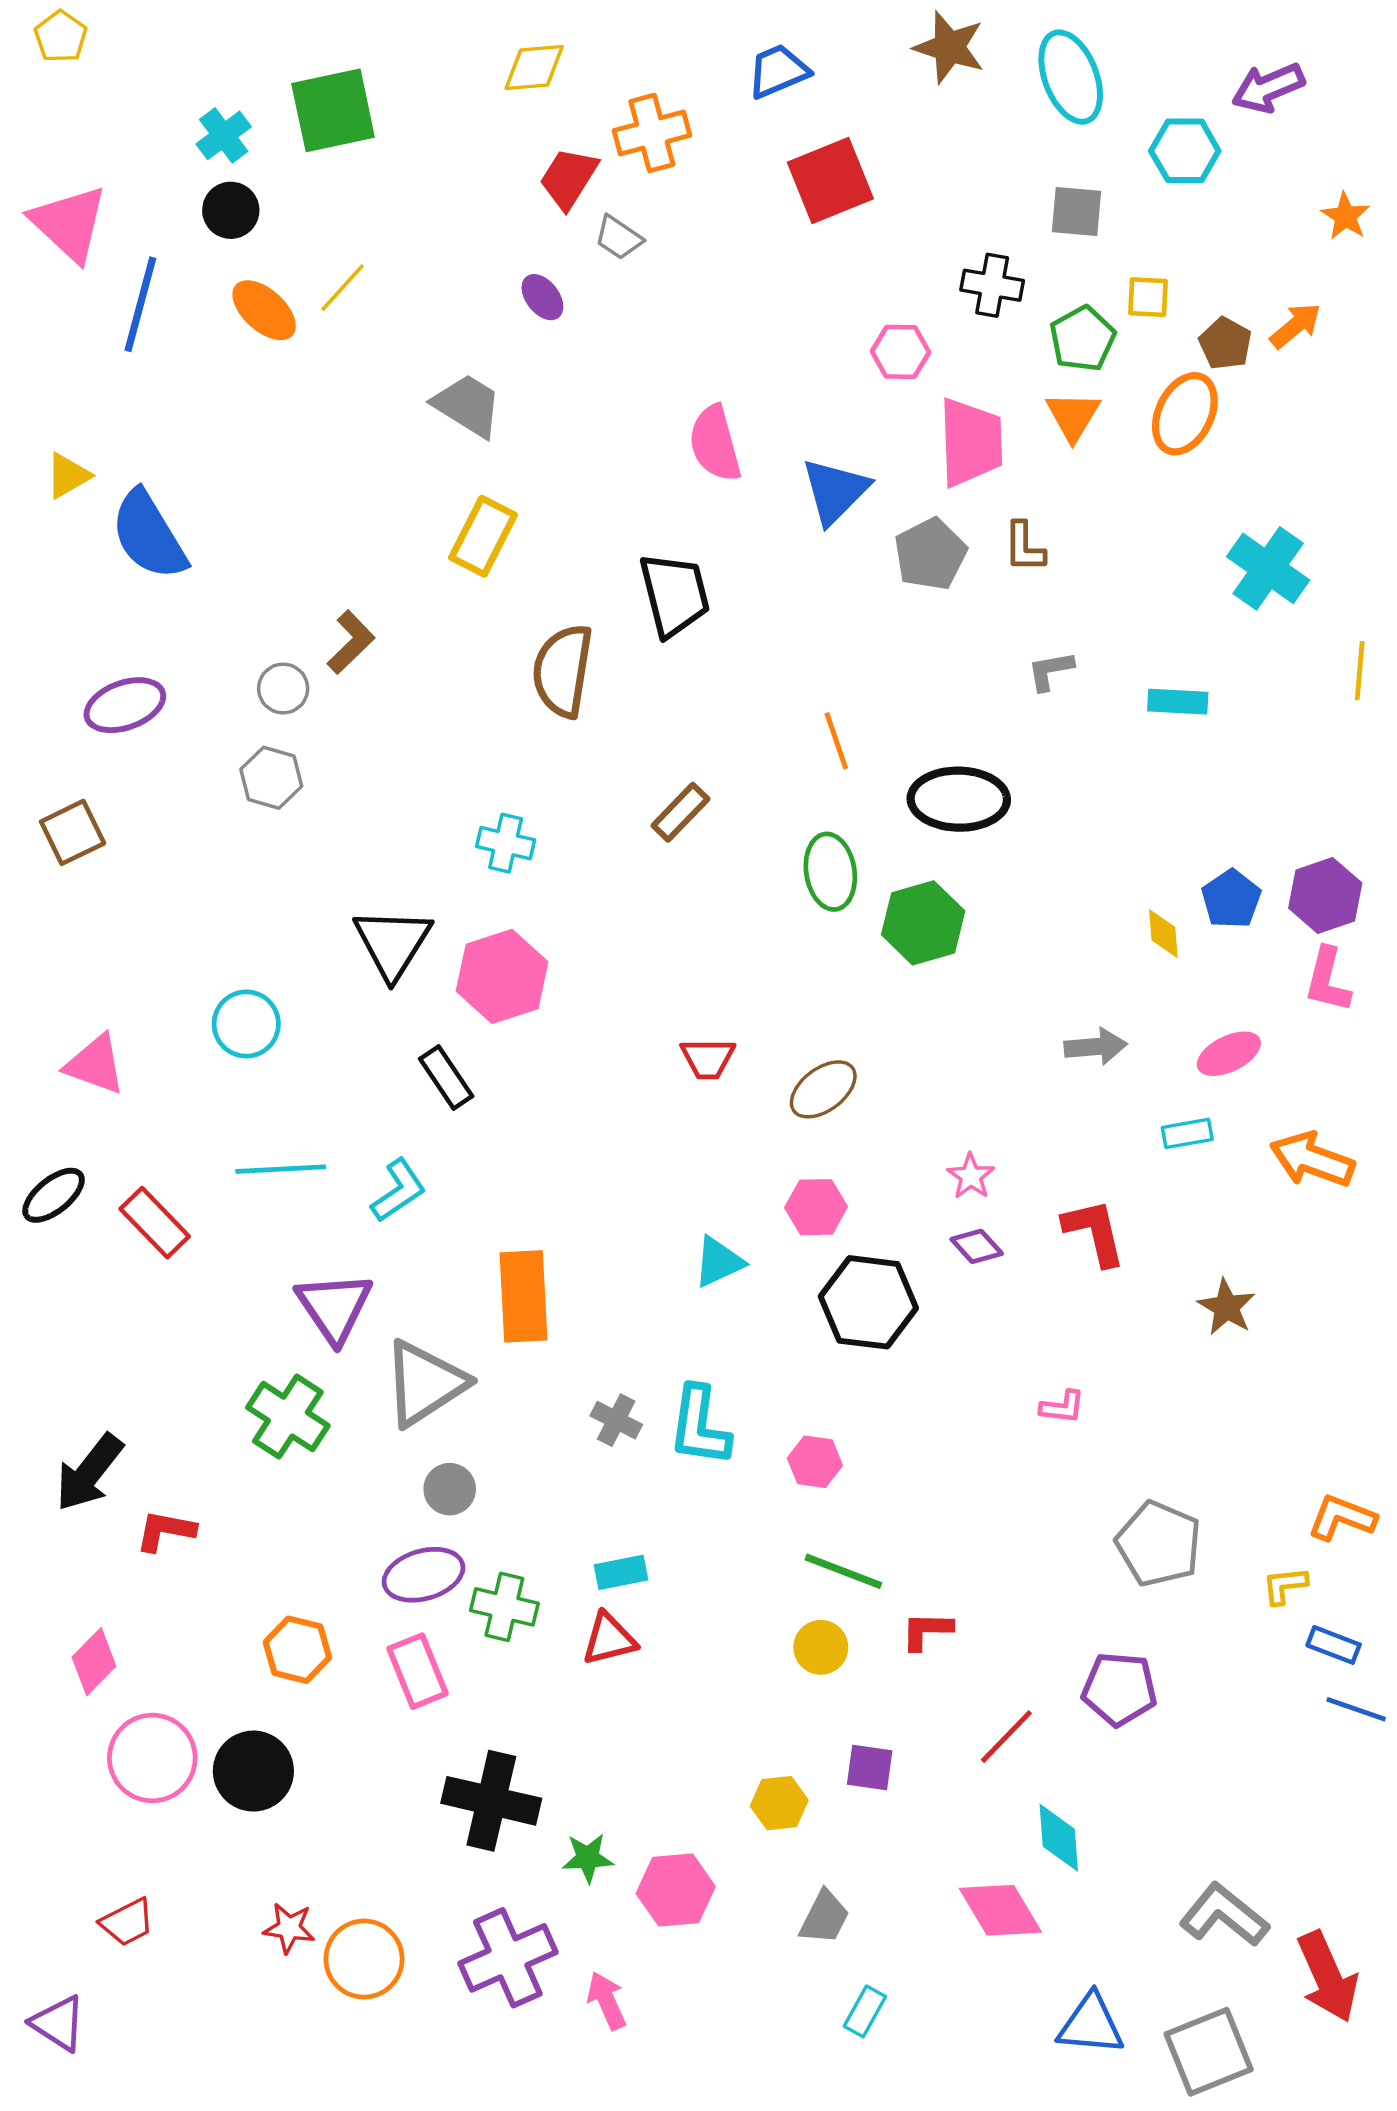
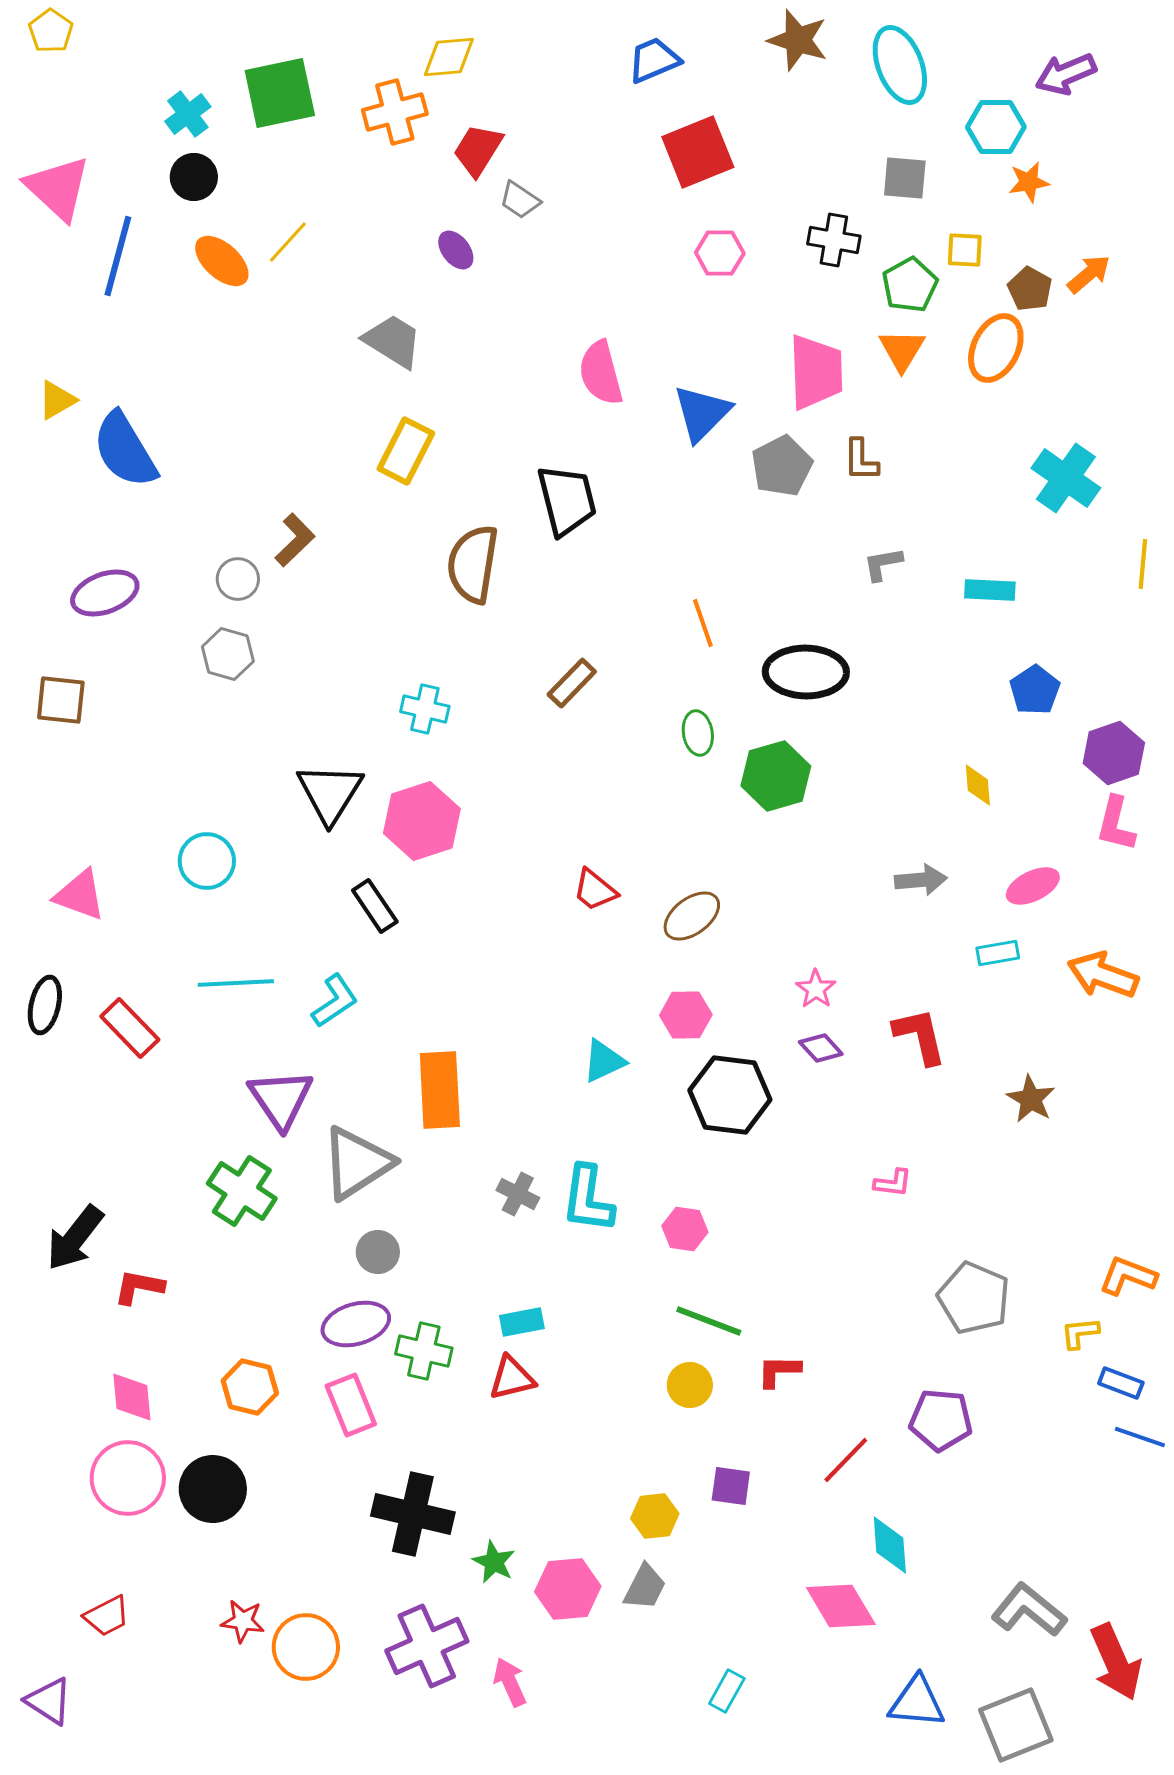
orange cross: (652, 133) -> (395, 112), moved
orange star: (1345, 216) -> (1029, 182), moved, turned 30
pink hexagon: (901, 352) -> (720, 253), moved
brown square: (73, 832) -> (61, 700), turned 32
green ellipse: (830, 872) -> (698, 733), size x0.7
blue pentagon: (1231, 899) -> (1035, 690), moved
red trapezoid: (708, 1058) -> (595, 890), turned 39
black ellipse: (54, 1195) -> (45, 1005), turned -38
pink diamond: (94, 1662) -> (132, 1397), moved, turned -50
green star: (588, 1858) -> (494, 1562), turned 30
gray trapezoid: (824, 1917) -> (645, 1587), moved

